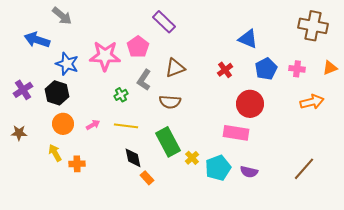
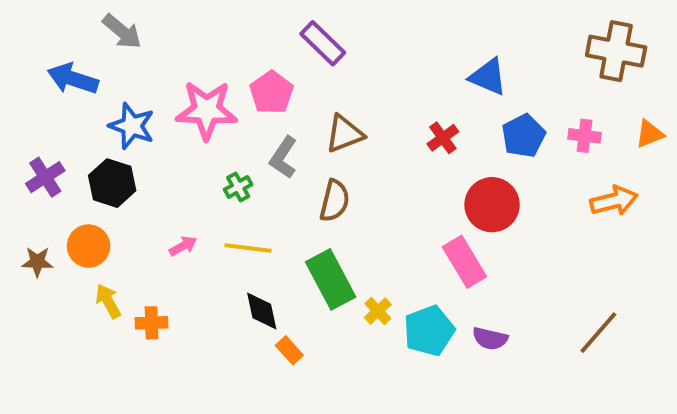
brown semicircle: (170, 102) -> (335, 201), turned -80
orange circle: (63, 124) -> (89, 246), moved
pink rectangle: (236, 133) -> (464, 262), turned 50

